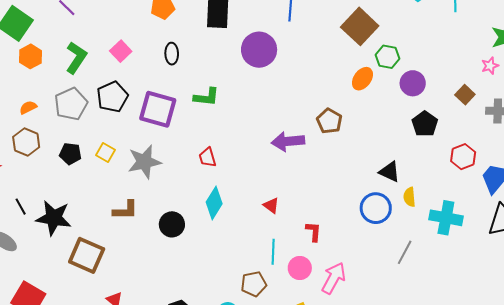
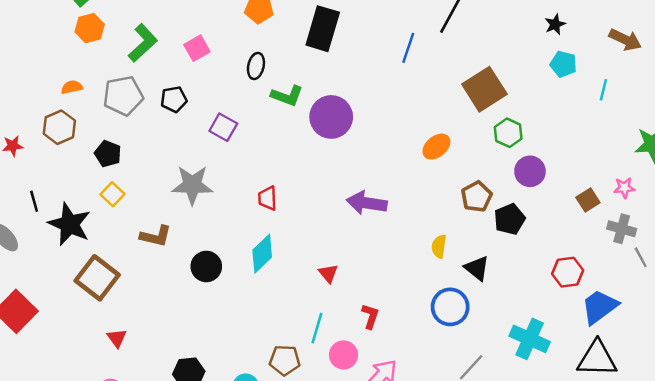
purple circle: (259, 50) -> (331, 117), moved
pink star: (490, 66) -> (624, 188), moved
orange ellipse: (362, 79) -> (436, 147), moved
black pentagon: (112, 97) -> (174, 99), size x0.7
green L-shape: (206, 97) -> (287, 96), moved
purple square: (158, 109) -> (223, 127), size x0.6
brown pentagon: (329, 121) -> (477, 197), moved
black pentagon: (425, 124) -> (510, 219), moved
yellow square: (106, 152) -> (112, 194), moved
yellow semicircle: (409, 197) -> (439, 246), moved

